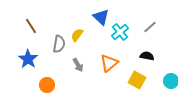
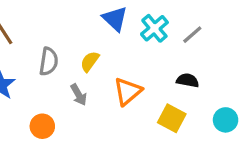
cyan cross: (120, 32) -> (154, 28), moved
yellow semicircle: (77, 35) -> (90, 61), moved
orange circle: (47, 85) -> (42, 126), moved

